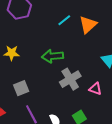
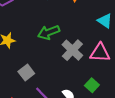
pink triangle: (95, 89) -> (100, 53), size x1.5

